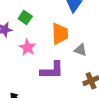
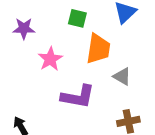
green square: (25, 18) -> (77, 18), moved, turned -32

